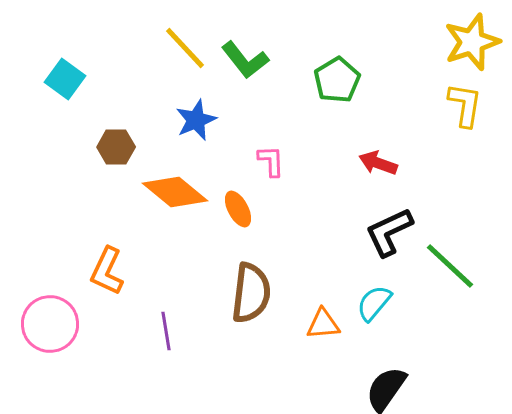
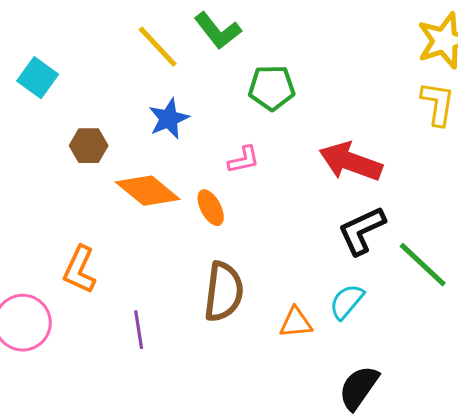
green L-shape: (245, 60) -> (218, 31), moved
green pentagon: (337, 80) -> (272, 88), moved, turned 30
pink L-shape: (271, 161) -> (244, 160), turned 80
red arrow: (378, 163) -> (351, 162), size x1.6

